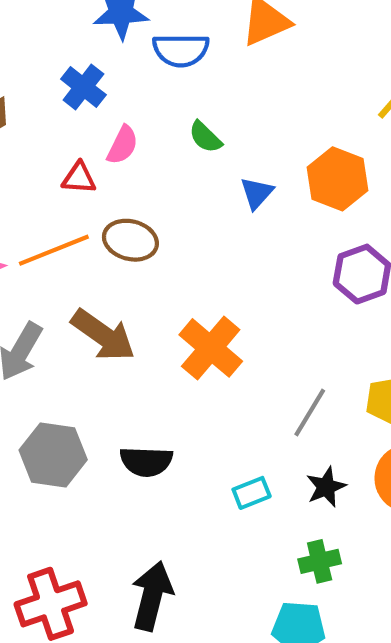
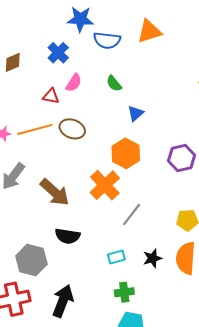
orange hexagon: (337, 179) -> (126, 153), moved
brown arrow: (103, 335) -> (55, 192), moved
gray line: (310, 412) -> (132, 215), moved
gray hexagon: (53, 455) -> (31, 260), moved
green cross: (320, 561) -> (124, 292), moved

